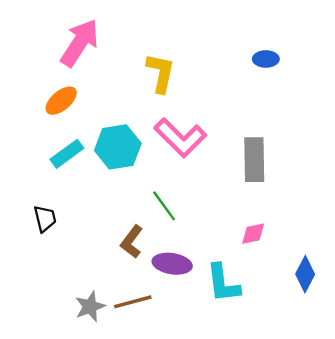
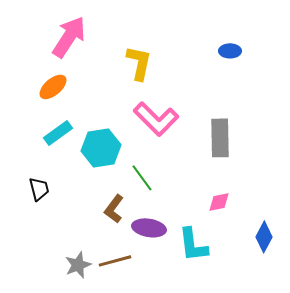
cyan hexagon: (118, 147) -> (101, 148), moved

